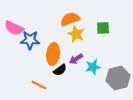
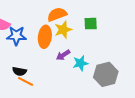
yellow star: (76, 34) -> (63, 30), turned 30
orange ellipse: (53, 54) -> (45, 37), moved
black semicircle: (60, 70) -> (19, 71), moved, turned 48

